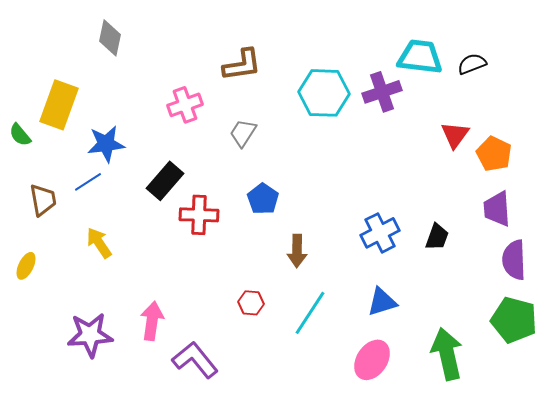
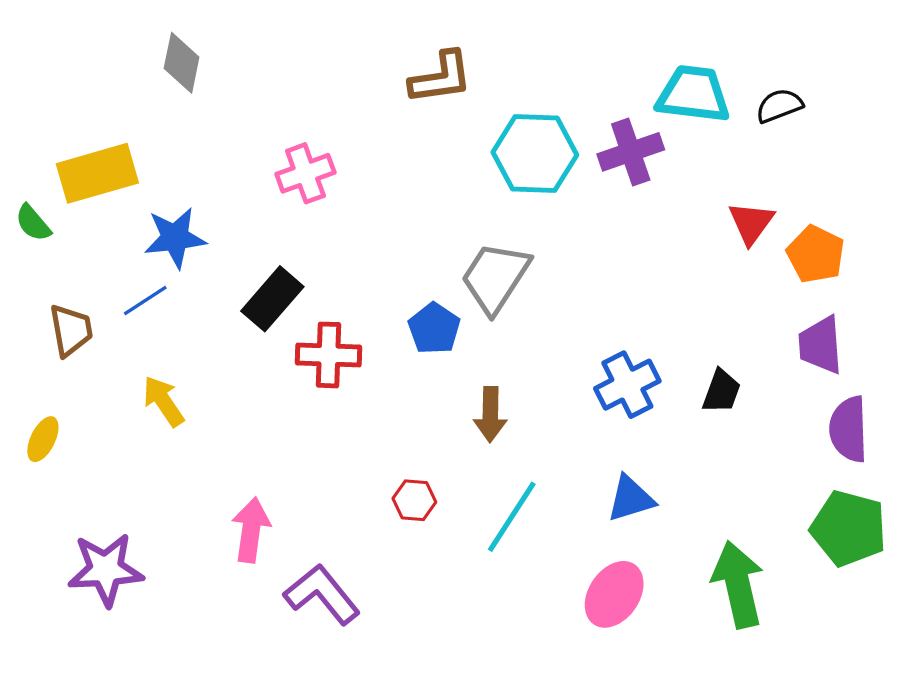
brown L-shape: (242, 65) -> (441, 78), moved
yellow rectangle: (59, 105) -> (97, 173), turned 54
gray trapezoid: (243, 133) -> (495, 277), moved, size x1.6
purple star: (90, 335) -> (106, 570), moved

